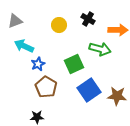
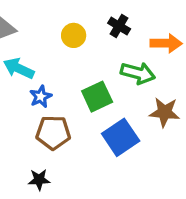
brown pentagon: (46, 87) -> (53, 133), turned -30
brown star: (117, 96) -> (164, 112), moved

